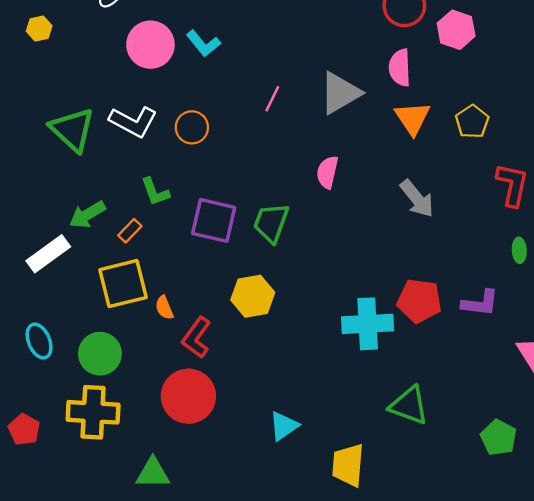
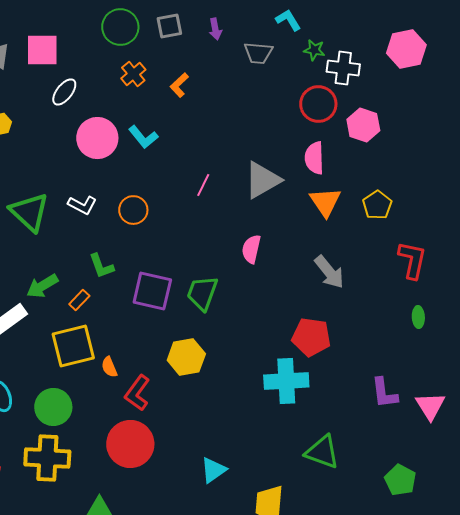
white L-shape: (133, 122) -> (82, 205), size x0.7
red pentagon: (419, 301) -> (311, 337), moved
purple L-shape: (480, 303) -> (384, 393), moved, turned 76

